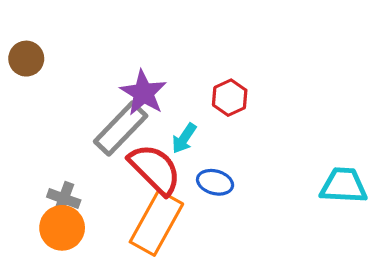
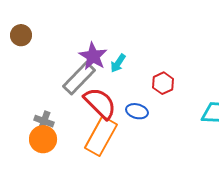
red hexagon: (230, 98) -> (163, 83), moved
cyan arrow: (184, 138) -> (118, 63), moved

